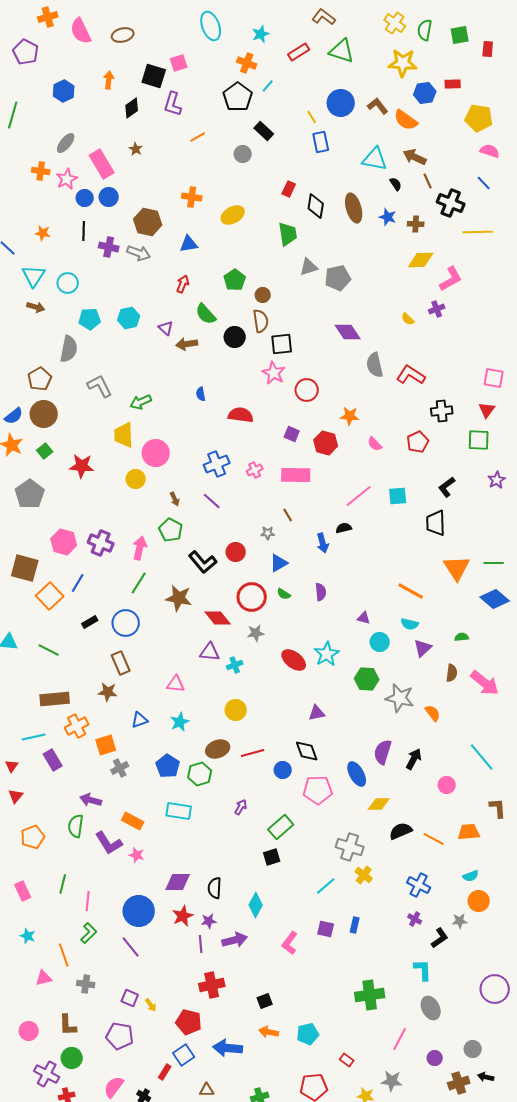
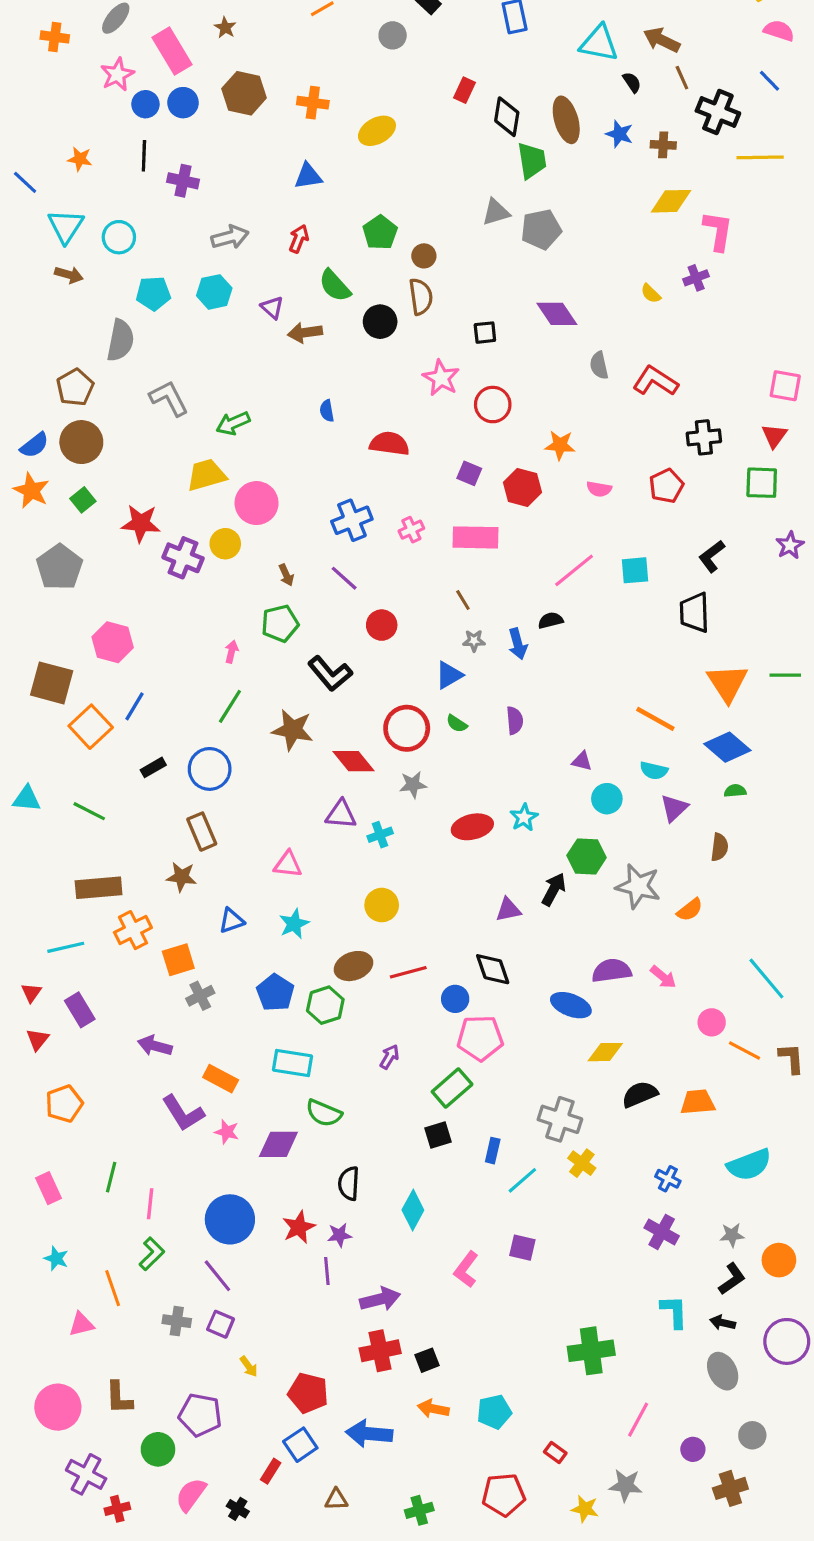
orange cross: (41, 171) -> (55, 37), moved
brown hexagon: (148, 222) -> (244, 93), moved
green trapezoid: (288, 234) -> (532, 161), moved
gray arrow: (139, 253) -> (230, 237), moved, turned -35
pink L-shape: (451, 279) -> (718, 231), turned -52
black square: (282, 344) -> (485, 333), moved, size x0.7
gray semicircle: (375, 365) -> (599, 365), size x0.7
yellow trapezoid: (124, 435) -> (206, 475), turned 76
pink semicircle: (375, 444) -> (599, 489), turned -35
green pentagon: (171, 530) -> (280, 623), turned 30
gray star: (268, 533) -> (474, 641), moved
purple cross: (101, 543) -> (183, 558), moved
pink arrow: (140, 548) -> (231, 652), size x0.6
red circle: (236, 552) -> (382, 625), moved
blue diamond: (495, 599) -> (727, 747), moved
cyan star: (327, 654) -> (524, 817), size x0.7
red ellipse: (294, 660) -> (472, 827), turned -50
pink arrow: (485, 683) -> (663, 977), moved, size x0.6
orange semicircle: (433, 713) -> (690, 910), turned 90
purple semicircle: (383, 752) -> (612, 971), turned 65
black arrow: (414, 759) -> (554, 889), moved
purple rectangle: (53, 760) -> (80, 1010), moved
blue ellipse: (357, 774) -> (571, 1005), turned -40
pink pentagon: (318, 790) -> (480, 1038), moved
green semicircle: (76, 826) -> (324, 1113), moved, turned -75
orange trapezoid: (469, 832) -> (698, 1102), moved
orange line: (434, 839) -> (745, 1050), moved
cyan semicircle: (471, 876) -> (749, 1165), size x1.8
purple diamond: (178, 882) -> (278, 1144), moved
blue cross: (419, 885) -> (668, 1179), size x0.7
orange circle: (479, 901) -> (779, 1260), moved
purple cross: (415, 919) -> (662, 1232), size x1.5
blue rectangle: (355, 925) -> (493, 1151), moved
black L-shape: (440, 938) -> (732, 1279), moved
purple arrow: (235, 940) -> (380, 1299), moved
gray cross: (86, 984) -> (177, 1321), moved
red cross: (212, 985) -> (380, 1351), moved
purple square: (130, 998) -> (221, 1324), moved
gray ellipse: (431, 1008) -> (723, 1371), moved
pink circle: (29, 1031) -> (58, 1407), size x1.5
green circle: (72, 1058) -> (158, 1449), moved
black arrow: (486, 1077) -> (723, 1323), moved

